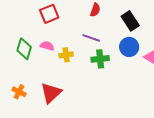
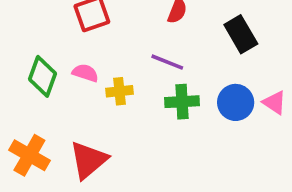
blue circle: (129, 47) -> (236, 102), moved
orange cross: (19, 92) -> (29, 155), size x1.5

